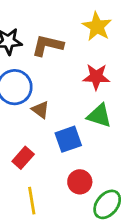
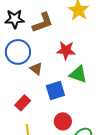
brown L-shape: (48, 45) -> (43, 23), turned 145
red star: (96, 77) -> (66, 50), moved

